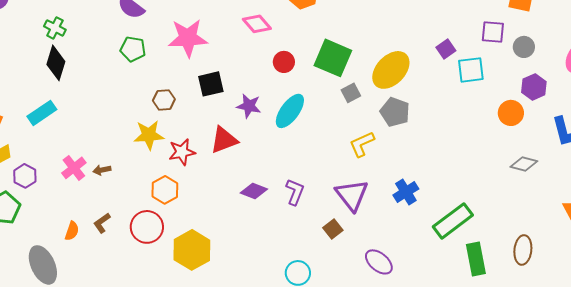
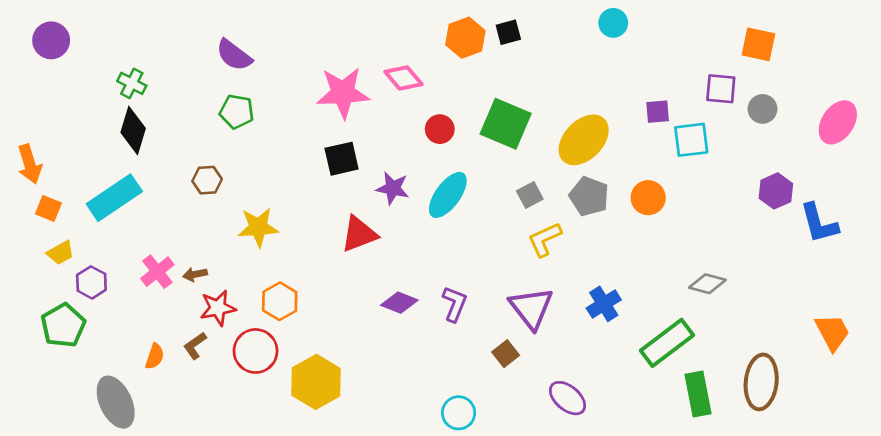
pink star: (188, 38) -> (343, 93), moved
purple square: (446, 49) -> (658, 112), turned 30
purple hexagon: (534, 87) -> (776, 191), moved
gray square: (351, 93) -> (530, 195), moved
brown hexagon: (164, 100) -> (207, 180), moved
cyan rectangle: (42, 113) -> (114, 198), size x1.4
orange circle: (511, 113) -> (648, 198), moved
red star: (182, 152) -> (218, 308), moved
gray diamond: (524, 164) -> (707, 284), moved
brown ellipse: (523, 250) -> (761, 382), size x1.4

